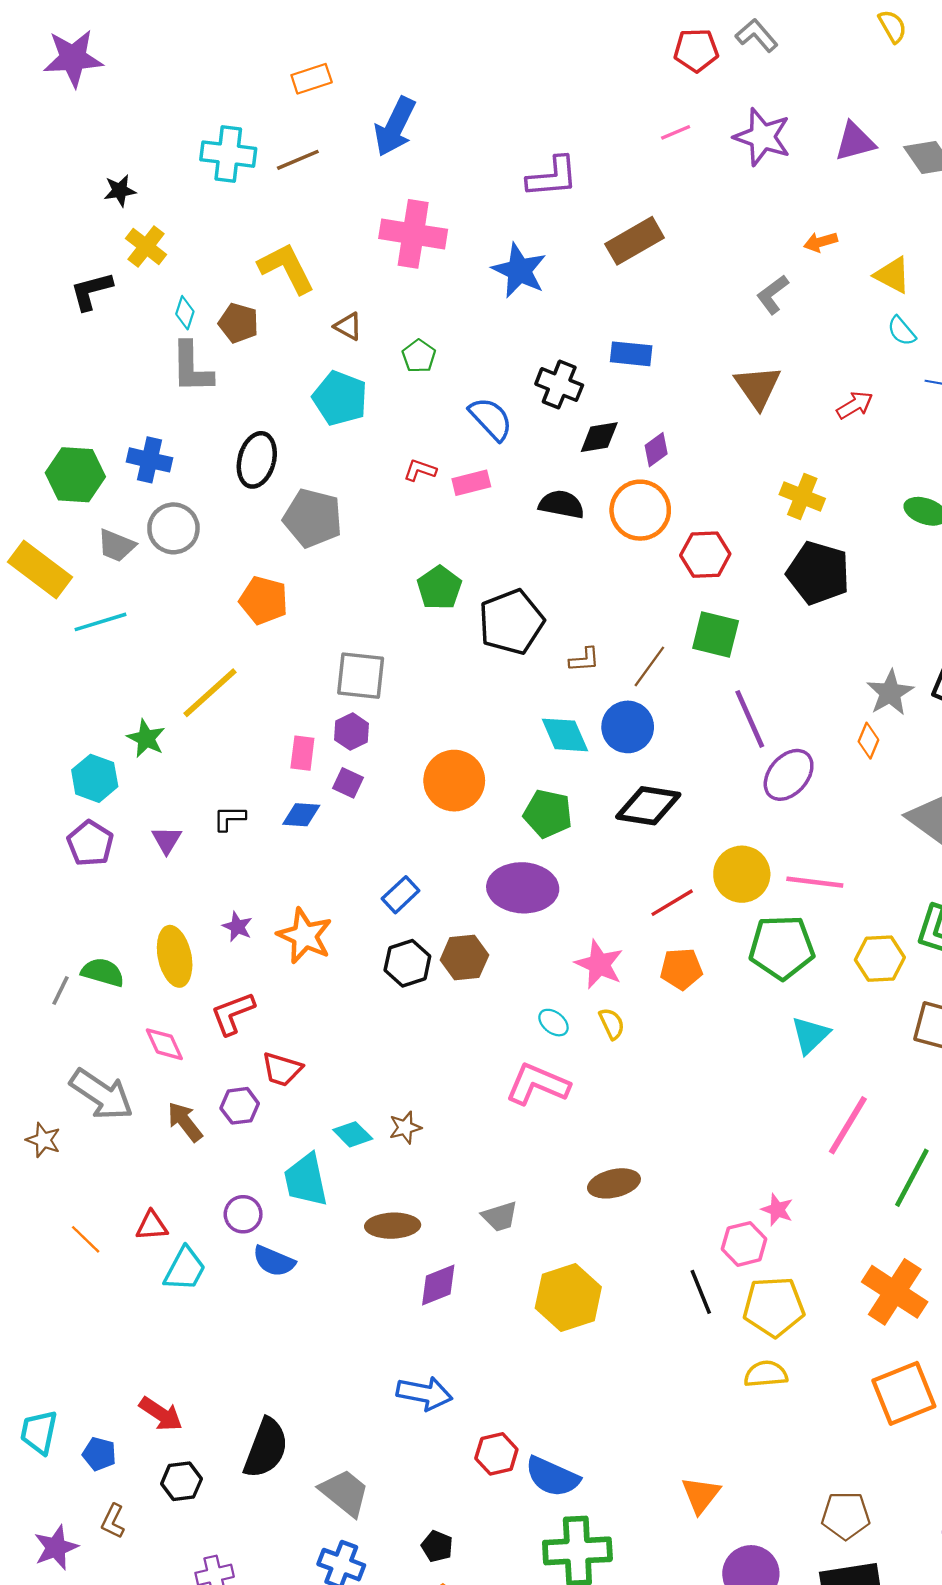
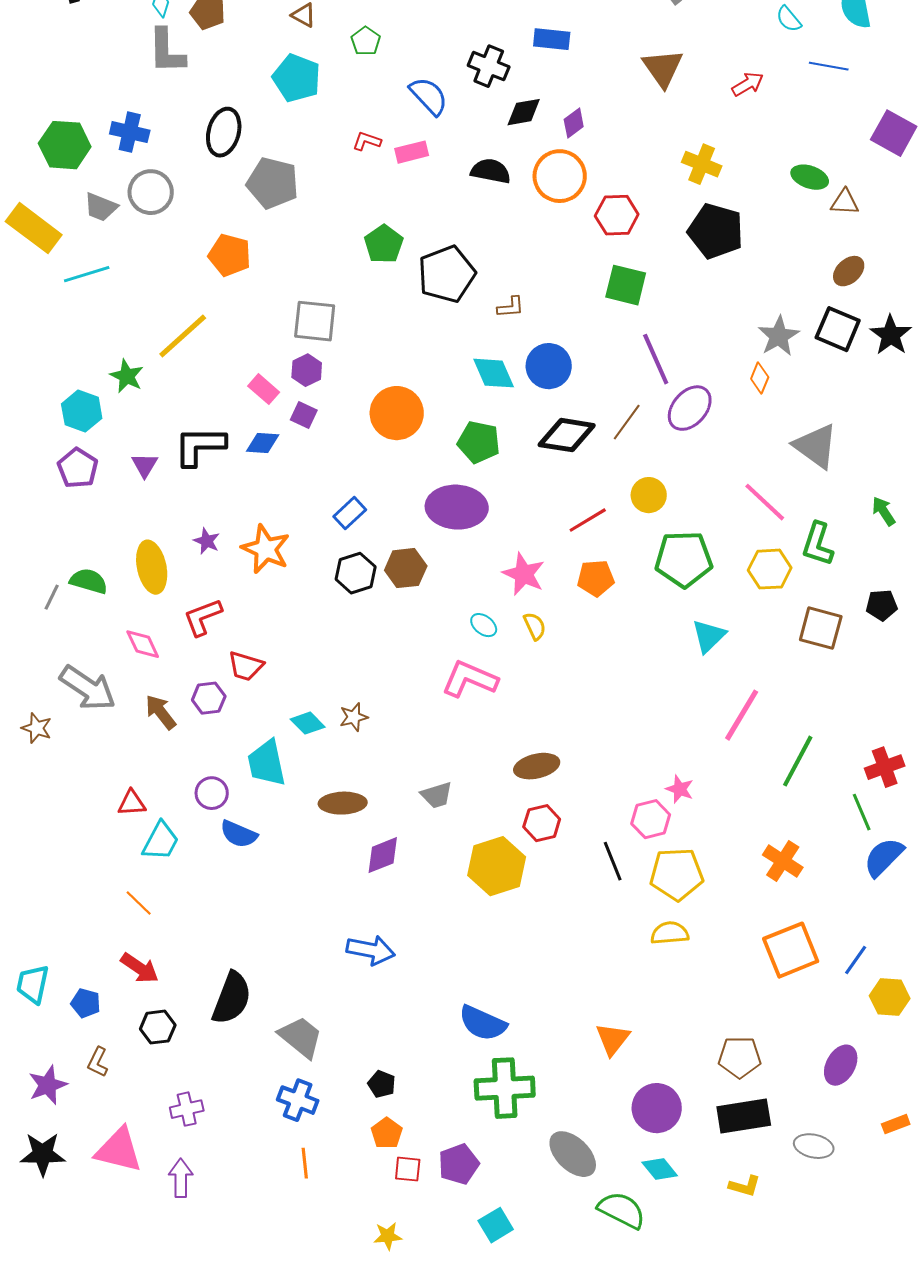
brown line: (649, 666) -> (627, 422), moved
pink rectangle: (302, 753) -> (264, 389), turned -56
black L-shape: (229, 818) -> (200, 446), size x1.8
yellow circle: (742, 874) -> (649, 495), size x0.7
pink line: (815, 882) -> (765, 502), moved, turned 36
orange line: (86, 1239) -> (139, 903), moved
orange cross: (895, 1292) -> (783, 861), size x0.7
red hexagon: (496, 1454) -> (542, 823), moved

